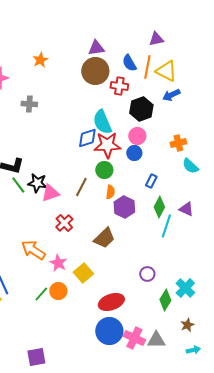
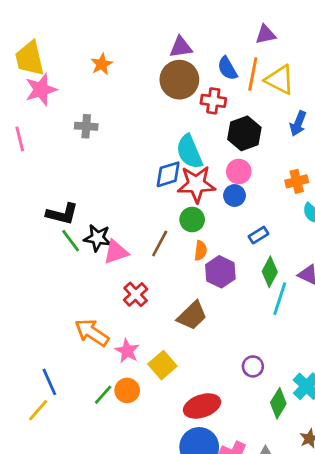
blue arrow: (171, 95) -> (298, 123), moved, turned -42
blue rectangle: (151, 181) -> (259, 235), turned 32

